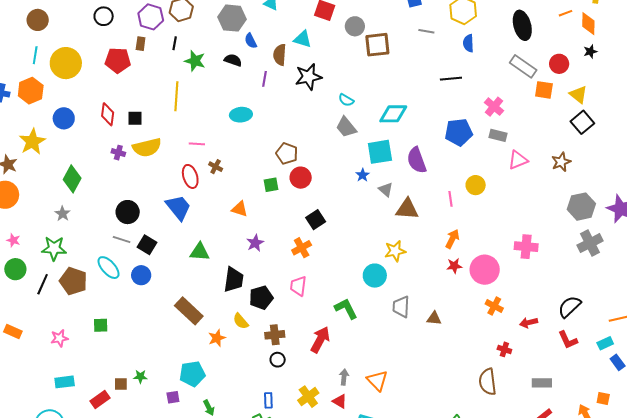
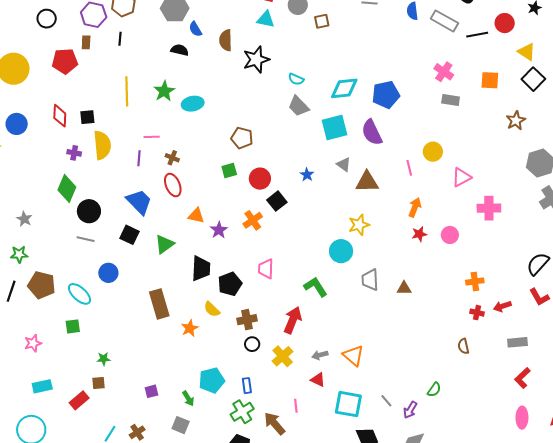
cyan triangle: (303, 39) -> (266, 19), moved
brown square: (377, 45) -> (322, 21), size x0.6
green star: (195, 61) -> (164, 91), moved, turned 30
gray rectangle: (523, 66) -> (444, 21), moved
purple line: (264, 79) -> (139, 158), moved
black line: (451, 79) -> (477, 35), moved
orange square: (544, 90) -> (490, 80), moved
blue pentagon: (459, 132) -> (386, 95), moved
yellow semicircle: (147, 147) -> (102, 145), turned -76
pink triangle: (518, 160) -> (461, 177), moved
blue star: (363, 175) -> (307, 175), moved
red ellipse: (190, 176) -> (173, 185), moved
red circle: (301, 178) -> (260, 179), moved
green diamond: (72, 179) -> (67, 189), moved
orange triangle: (240, 209) -> (196, 216), moved
black square: (147, 245) -> (129, 235), moved
green star: (54, 248) -> (19, 254), size x0.7
orange cross: (302, 248) -> (253, 220), moved
green triangle: (200, 252) -> (164, 244), turned -35
cyan ellipse: (109, 268) -> (79, 294), moved
pink circle: (485, 270) -> (450, 235), size x0.6
orange cross: (494, 306) -> (475, 281), moved, turned -30
brown rectangle: (189, 311) -> (159, 304), turned 36
red arrow: (529, 323) -> (502, 306), moved
cyan pentagon: (192, 374) -> (212, 380), moved
green star: (140, 377) -> (104, 359), moved
gray arrow: (344, 377) -> (320, 355), turned -105
brown semicircle: (488, 382) -> (463, 346), size x0.6
yellow cross: (308, 397) -> (283, 356), moved

